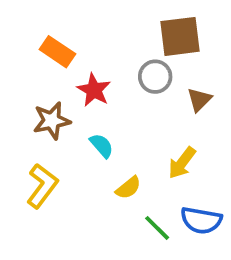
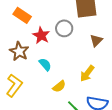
gray circle: (155, 77) -> (64, 28), moved
brown star: (52, 121) -> (19, 51), turned -30

